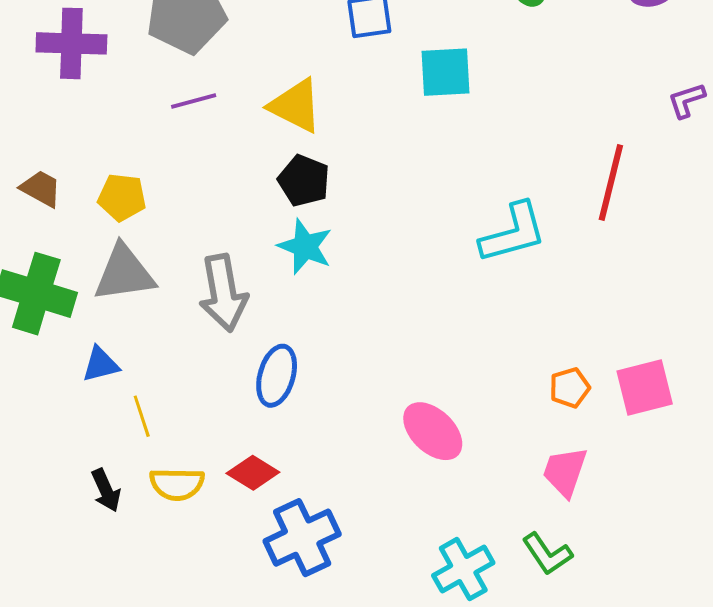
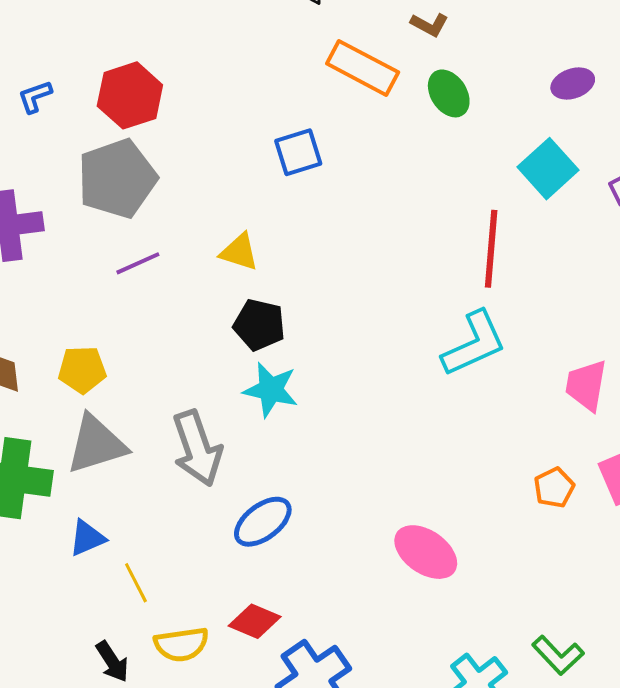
cyan square: (446, 72) -> (548, 169), moved, turned -30
yellow triangle: (296, 106) -> (239, 252), size x0.7
red line: (611, 183) -> (491, 249), moved
blue ellipse: (277, 376) -> (263, 522), turned 46
pink trapezoid: (565, 472) -> (586, 385), moved

